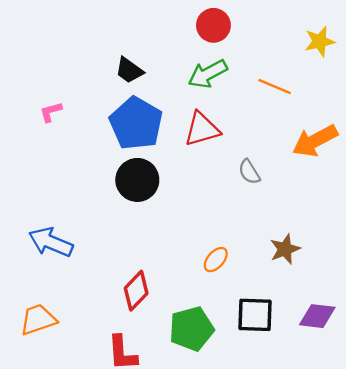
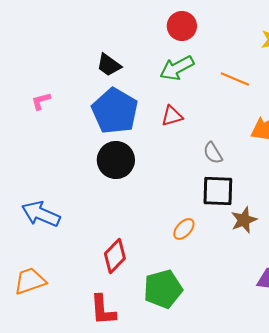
red triangle: (202, 129) -> (172, 116), size x0.7
black square: (255, 315) -> (218, 191), moved

